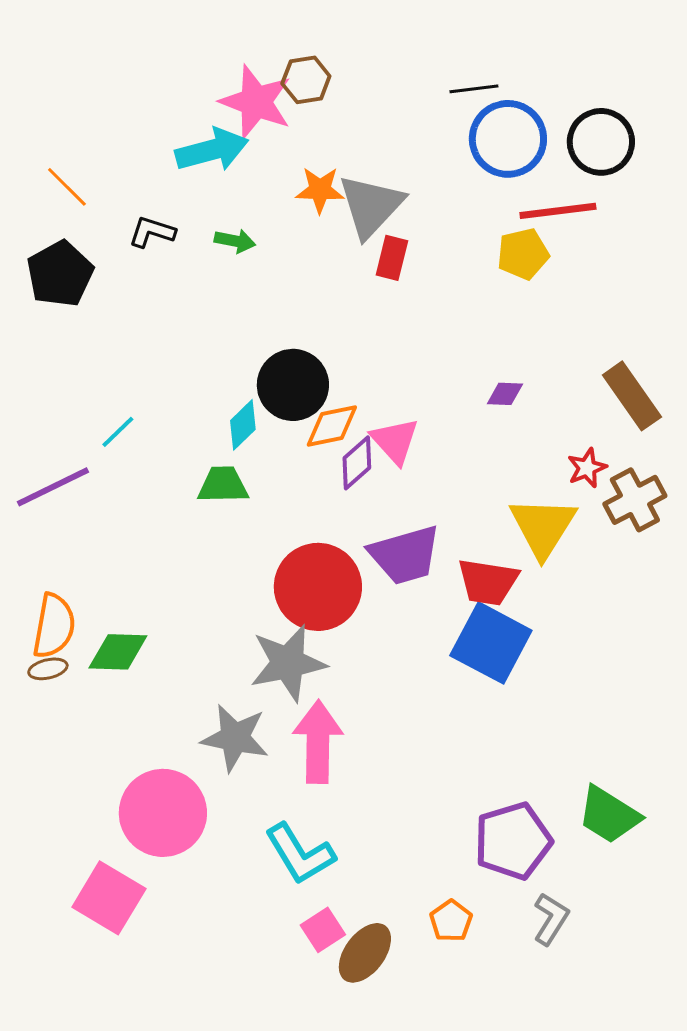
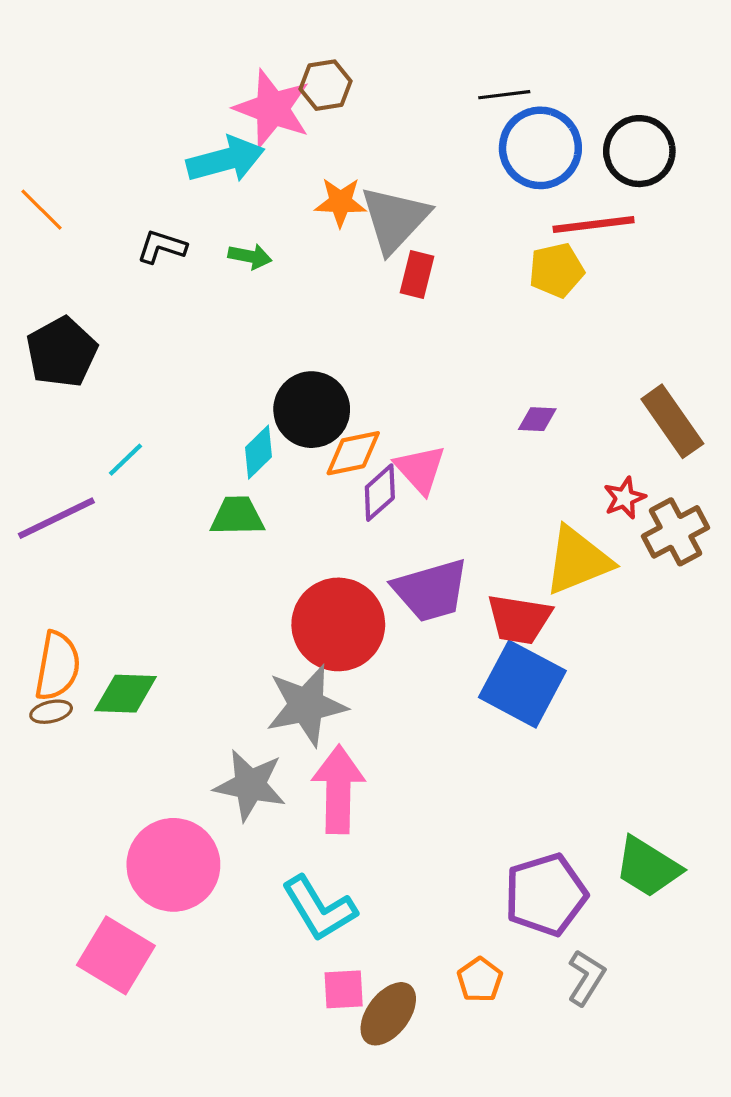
orange line: (67, 187) -> (41, 210), moved
black pentagon: (60, 274) -> (62, 352), moved
yellow triangle: (543, 527) -> (578, 561), turned 36
pink square: (323, 930) -> (344, 989), turned 30

